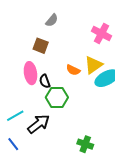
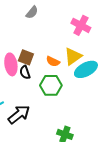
brown square: (41, 46) -> (26, 57), moved
green hexagon: (57, 97) -> (51, 85), moved

